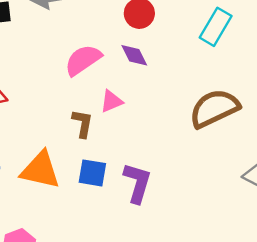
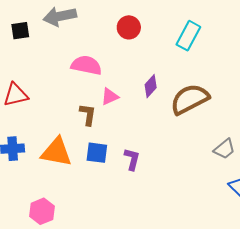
purple diamond: (134, 55) -> (151, 86), moved, turned 70
pink semicircle: (83, 60) -> (86, 65), turned 48
purple L-shape: (137, 183) -> (132, 159), size x0.7

